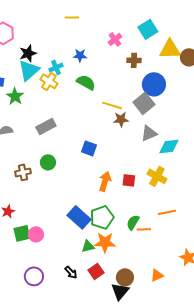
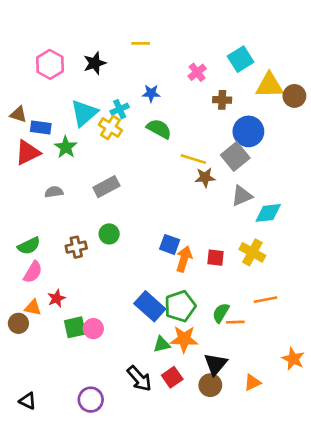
black star: (28, 53) -> (95, 63), moved
blue square: (89, 148) -> (170, 244), moved
black arrow: (71, 272) -> (139, 379), size x1.5
purple circle: (34, 276) -> (91, 400), moved
black triangle: (120, 291) -> (216, 364), moved

